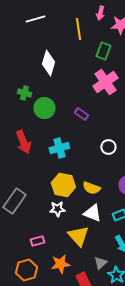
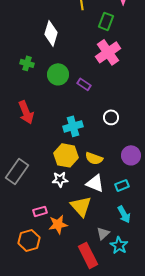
green circle: (44, 108) -> (58, 74), moved
cyan cross: (59, 148) -> (73, 126), moved
orange star: (60, 264) -> (58, 224), moved

